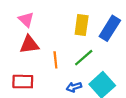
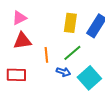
pink triangle: (26, 20) -> (19, 18), turned 49
blue arrow: (74, 87) -> (63, 72), moved, turned -144

